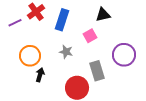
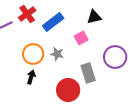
blue rectangle: (62, 20) -> (53, 22), turned 35
orange circle: (30, 56) -> (33, 54), moved

